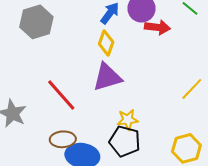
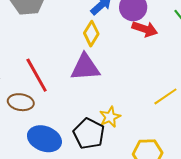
yellow star: (128, 120) -> (110, 117), moved, turned -30
brown ellipse: (63, 139) -> (21, 102), moved

